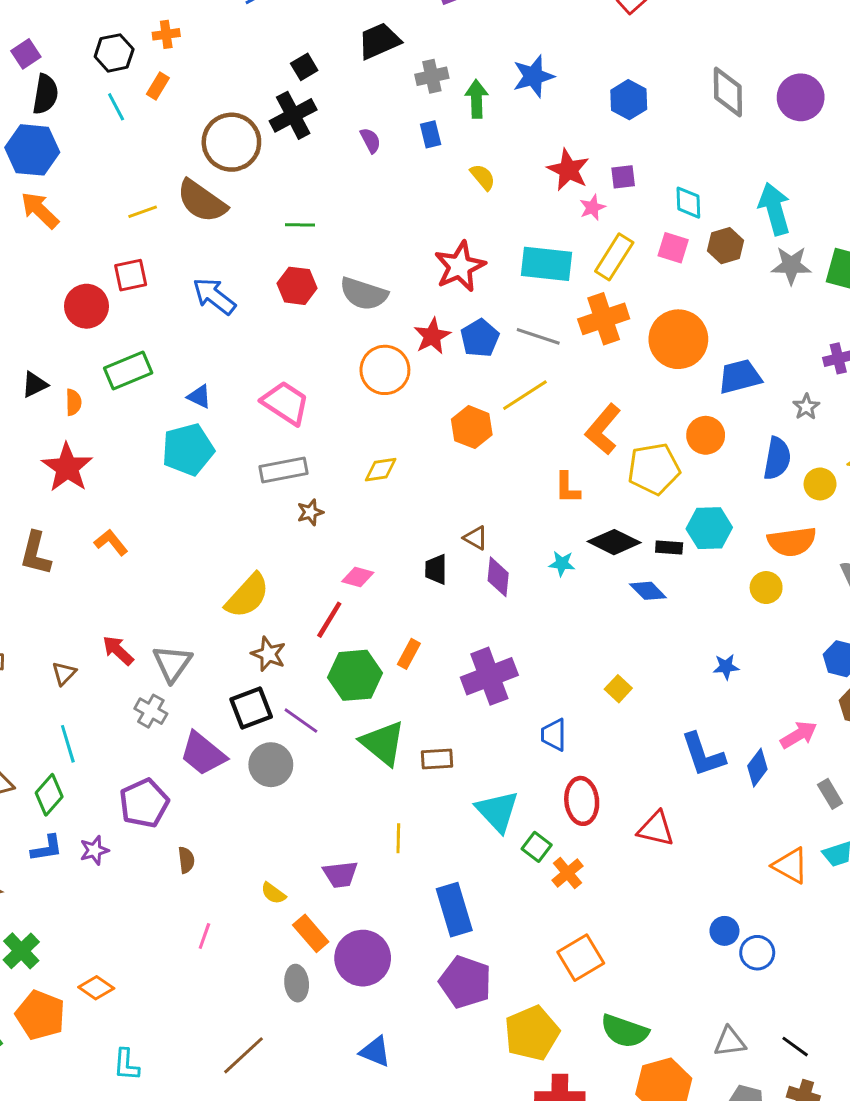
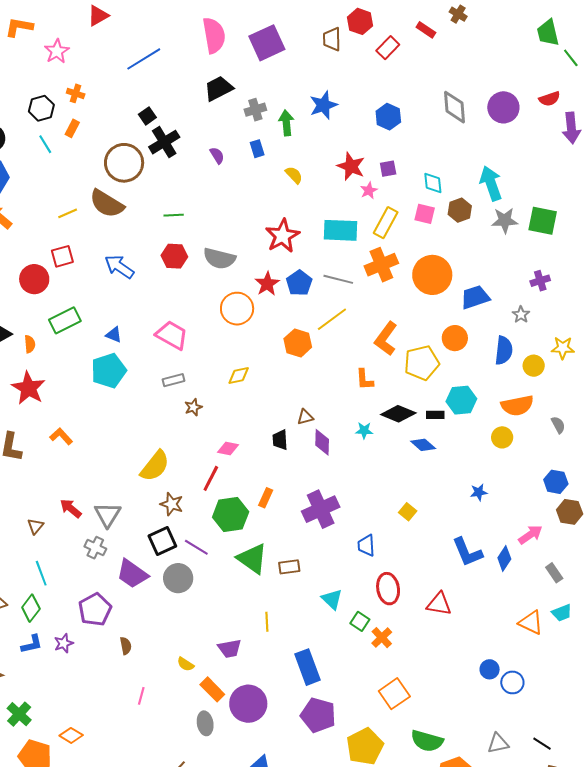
orange cross: (166, 34) -> (76, 93), turned 30
black square: (304, 67) -> (147, 116), moved
gray rectangle: (284, 470) -> (174, 380), size x0.7
brown triangle: (476, 538) -> (305, 417), turned -42
cyan triangle: (497, 811) -> (332, 599), size x0.7

